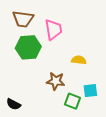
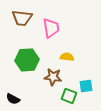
green hexagon: (28, 47) -> (27, 60), moved
yellow semicircle: (79, 60) -> (67, 57), moved

